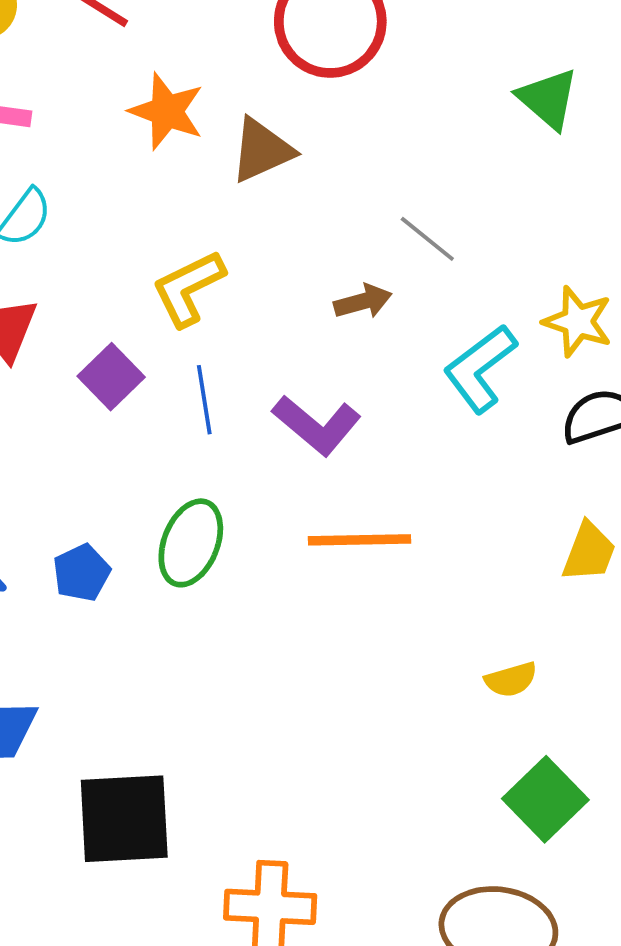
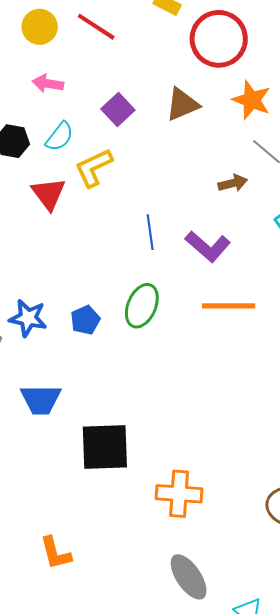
orange star: (167, 111) -> (252, 100), moved
yellow L-shape: (188, 288) -> (94, 168), moved
purple square: (111, 377) -> (118, 110), moved

